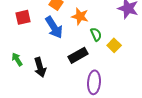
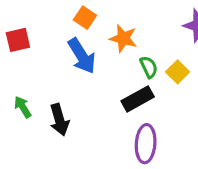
red square: (23, 17) -> (18, 40), moved
yellow square: (114, 45) -> (178, 72), moved
black rectangle: (78, 55) -> (138, 99), moved

